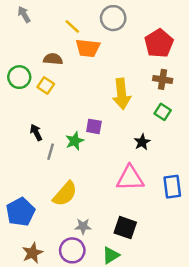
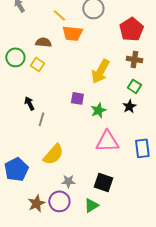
yellow arrow: (122, 94) -> (100, 71), turned 35
green star: (75, 141) -> (98, 110), moved
black star: (142, 142) -> (129, 106), moved
brown star: (33, 253) -> (36, 203), moved

